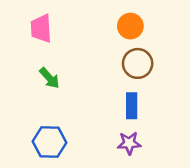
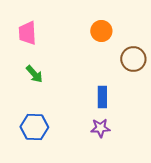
brown circle: (138, 63) -> (133, 59), moved

